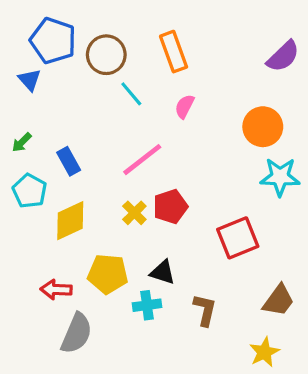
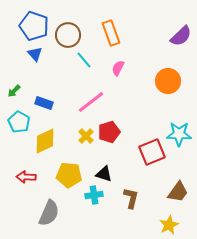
blue triangle: (30, 80) -> (35, 54), moved
blue rectangle: (69, 161) -> (44, 103), turned -42
cyan star: (280, 177) -> (179, 134), moved
red arrow: (56, 290) -> (26, 177), moved

